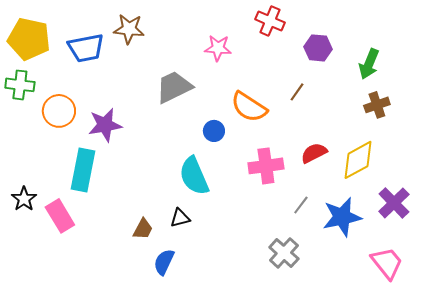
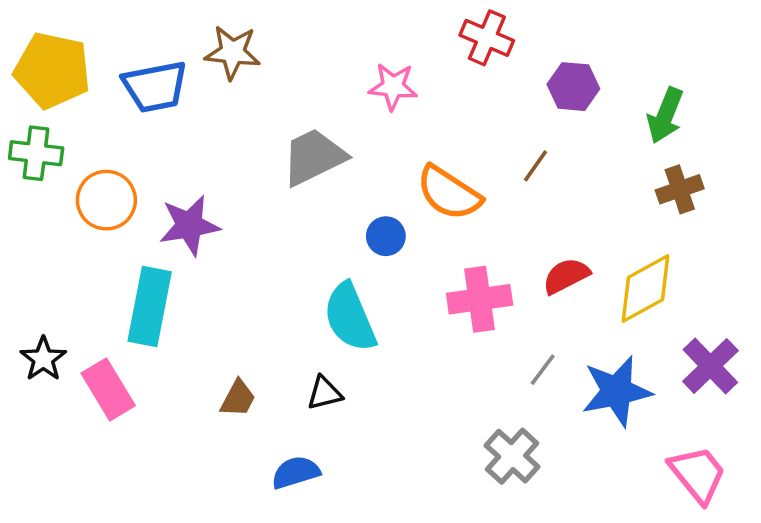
brown trapezoid: (143, 229) -> (238, 398), moved
blue semicircle: (164, 262) -> (296, 472), turned 48

